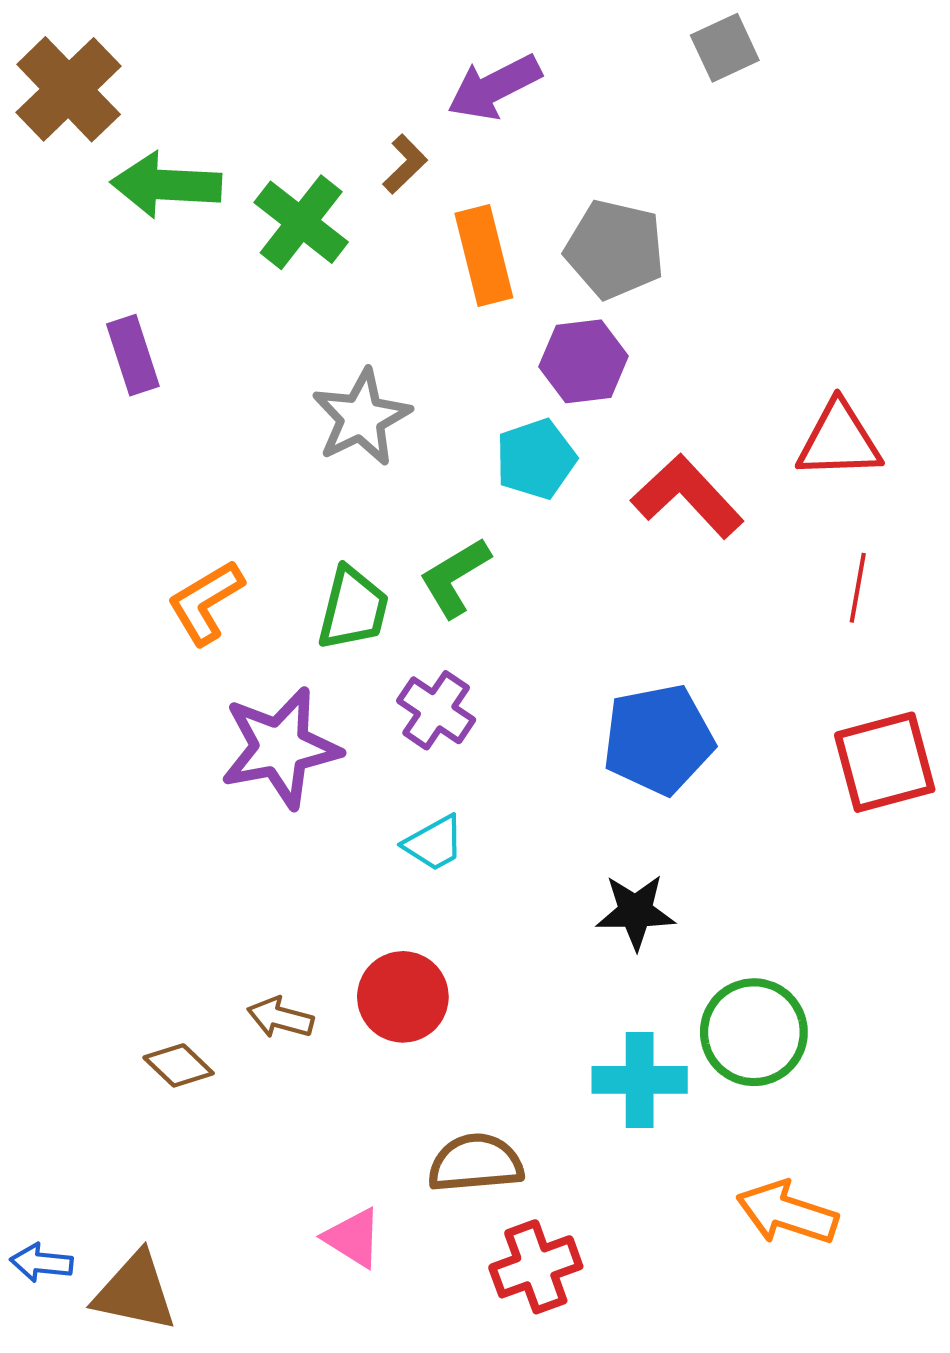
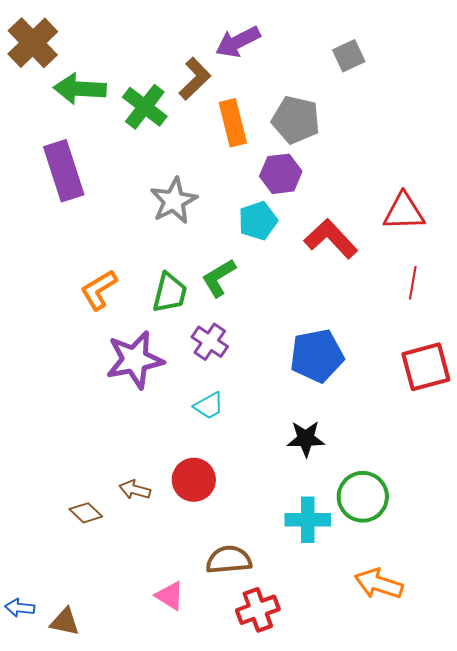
gray square: (725, 48) -> (349, 56), moved
brown L-shape: (405, 164) -> (195, 79), size x1.5
purple rectangle: (133, 355) -> (64, 171), size x1.6
brown triangle: (135, 1292) -> (65, 622), size x0.7

